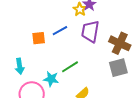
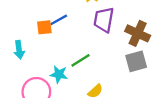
blue line: (60, 31) -> (59, 20), moved
cyan arrow: (20, 66) -> (19, 50), moved

